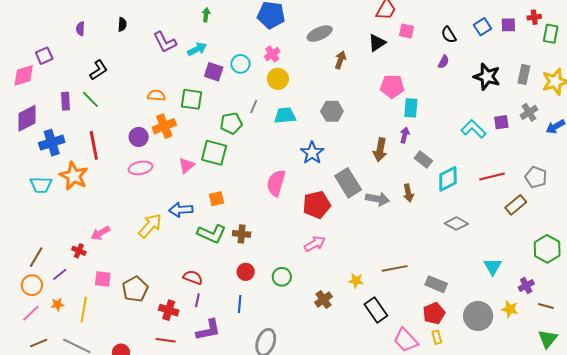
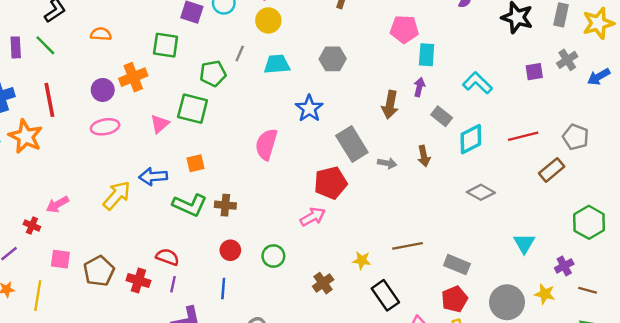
orange semicircle: (156, 95) -> (101, 34), moved
cyan L-shape: (474, 129) -> (477, 83), moved
gray arrow: (378, 199) -> (387, 163), size x0.7
red pentagon: (317, 205) -> (331, 183), moved
red cross: (169, 310) -> (138, 281), moved

